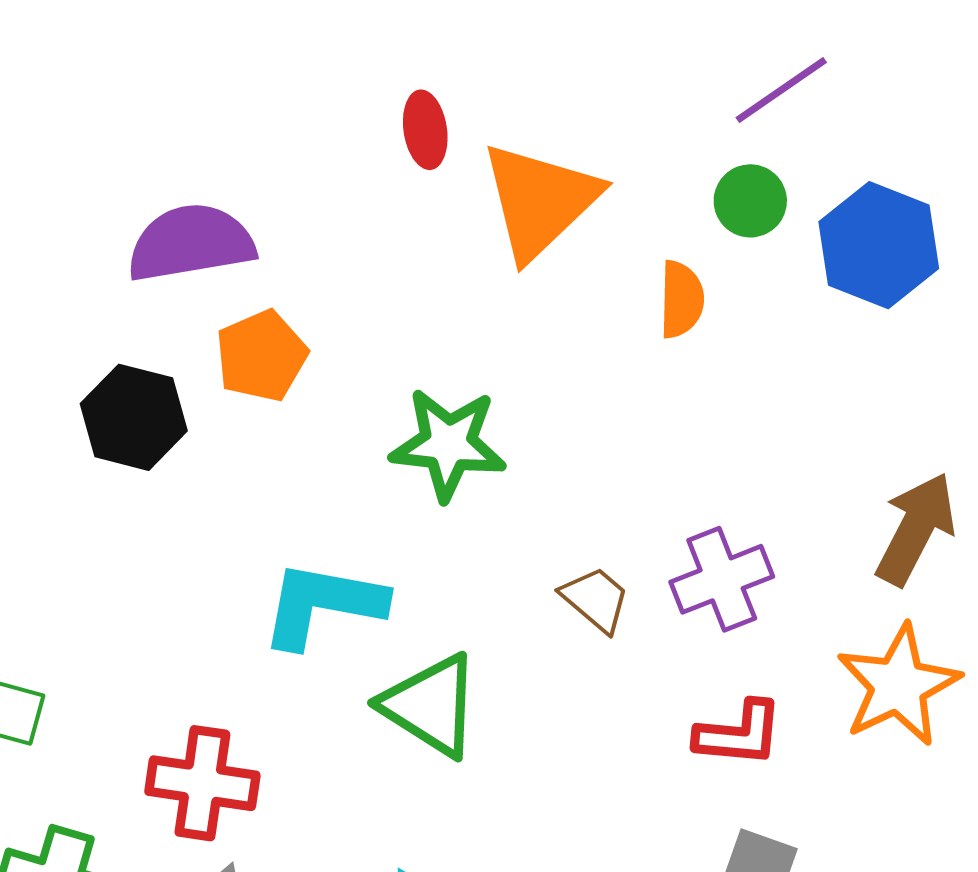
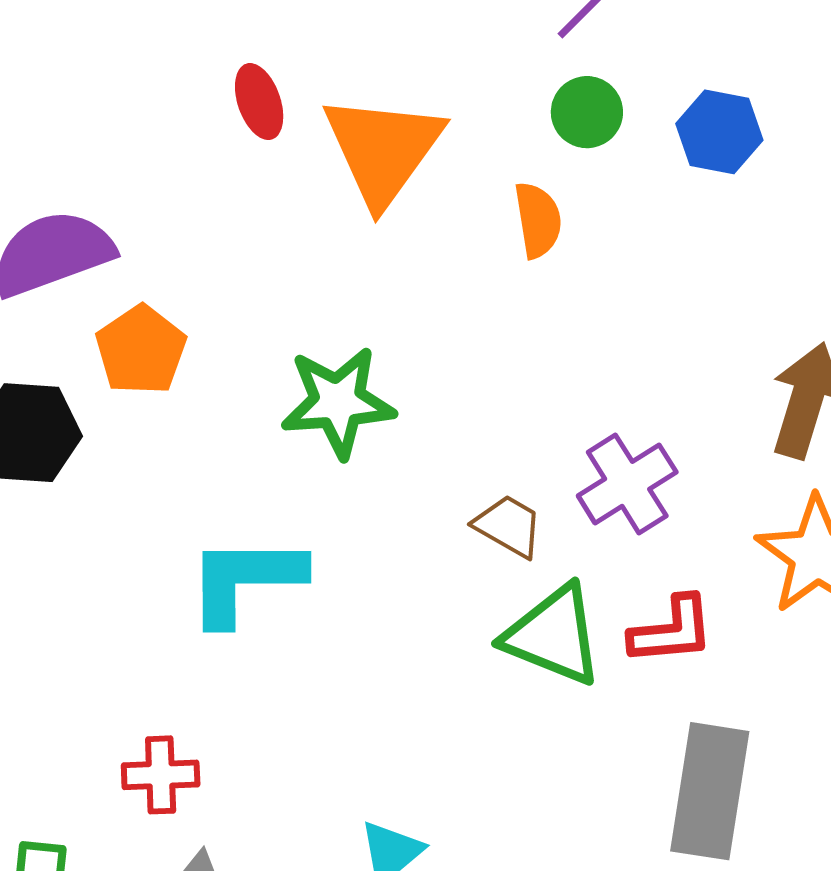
blue hexagon: (879, 245) -> (719, 132), size x0.7
green triangle: (431, 705) -> (553, 635), moved
red cross: (202, 783) -> (161, 775), size x0.7

